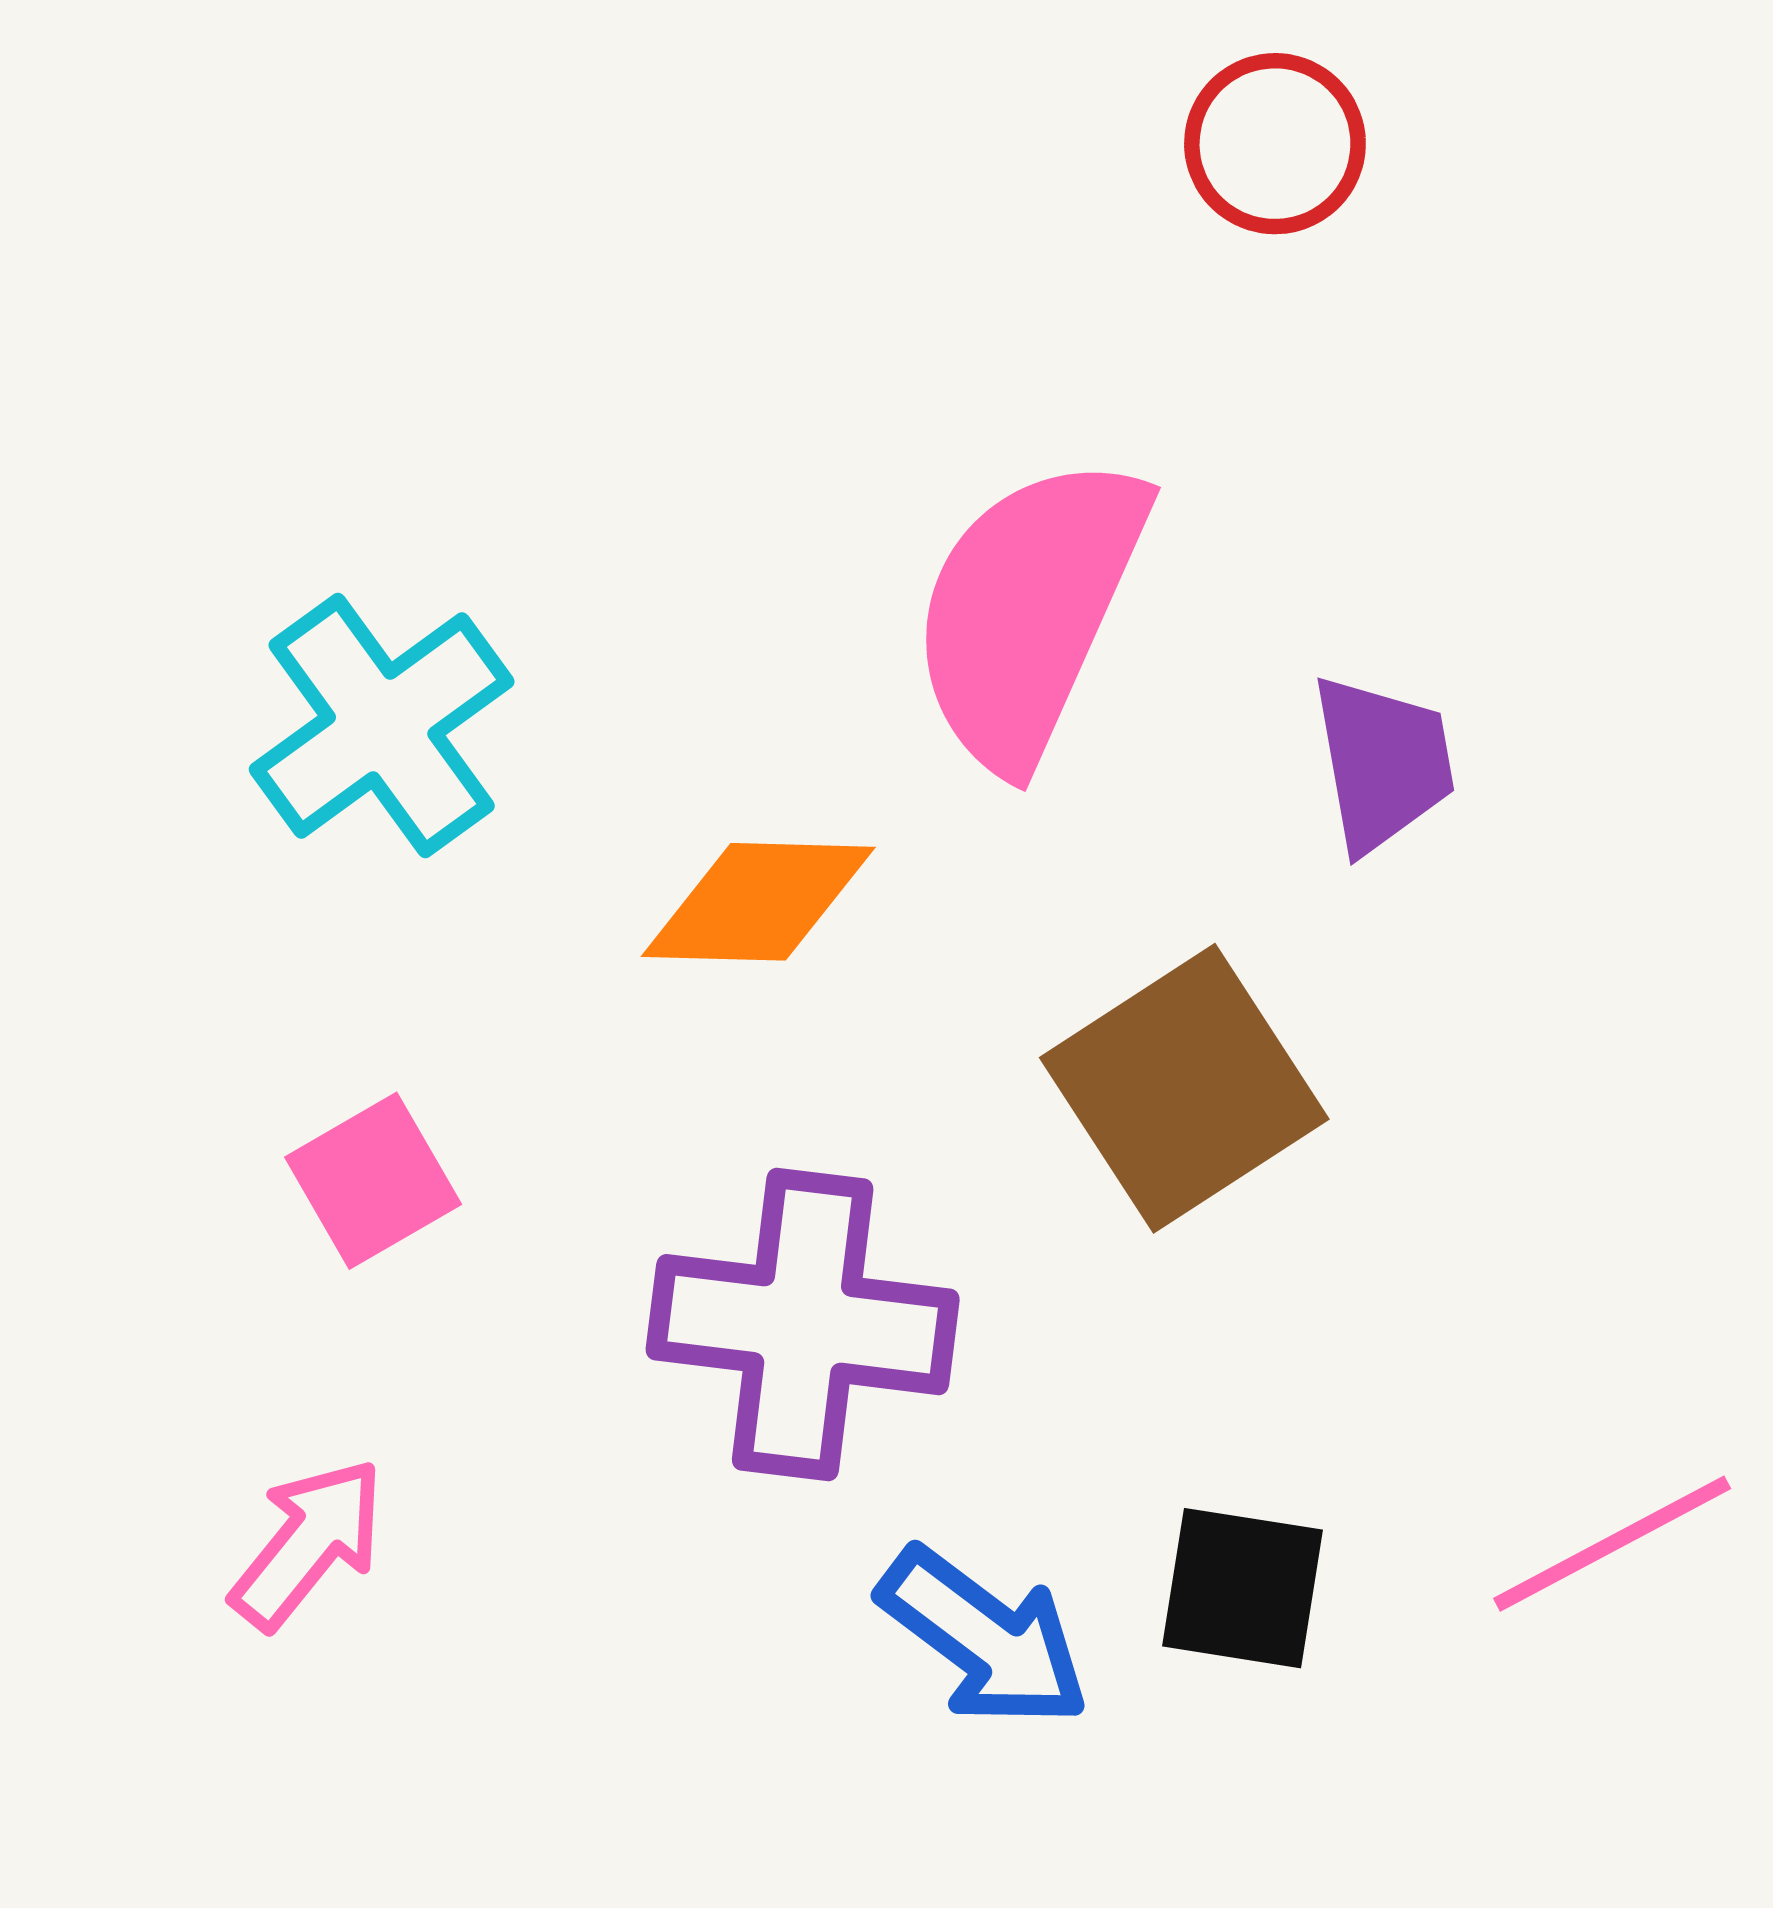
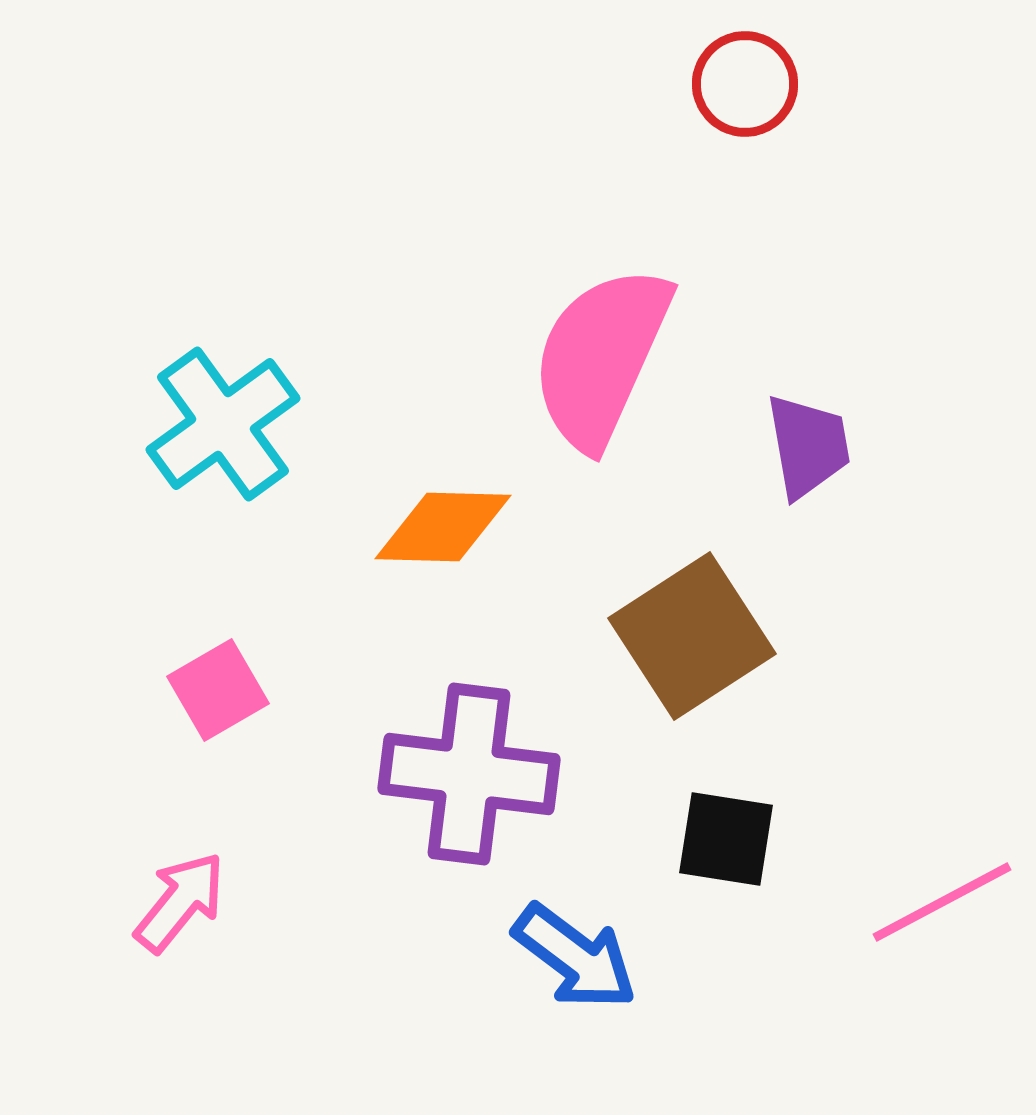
black square: (1242, 1588) -> (726, 839), moved

